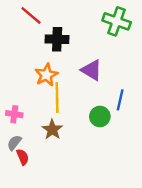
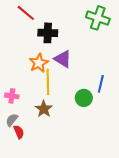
purple triangle: (92, 70) -> (63, 59), moved

